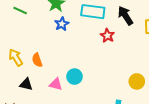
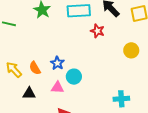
blue star: (62, 24) -> (57, 63), moved
yellow circle: (137, 81) -> (131, 50), moved

